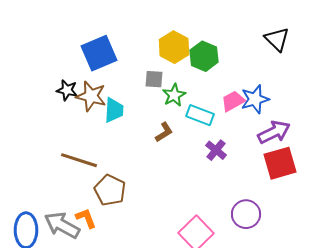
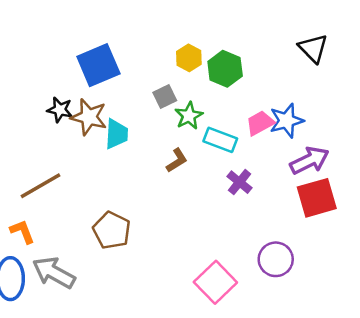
yellow hexagon: (174, 47) -> (189, 58), size x0.7
gray square: (154, 79) -> (165, 96), turned -30
brown line: (79, 160) -> (41, 186), moved, turned -48
orange L-shape: (86, 218) -> (22, 232), moved

